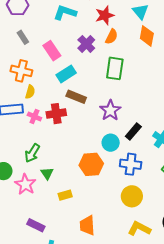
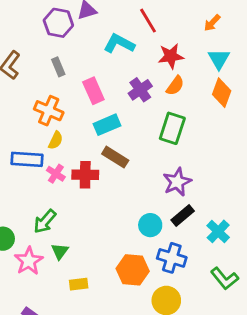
purple star: (110, 110) -> (177, 182), moved
orange hexagon: (91, 164) -> (133, 270), moved

